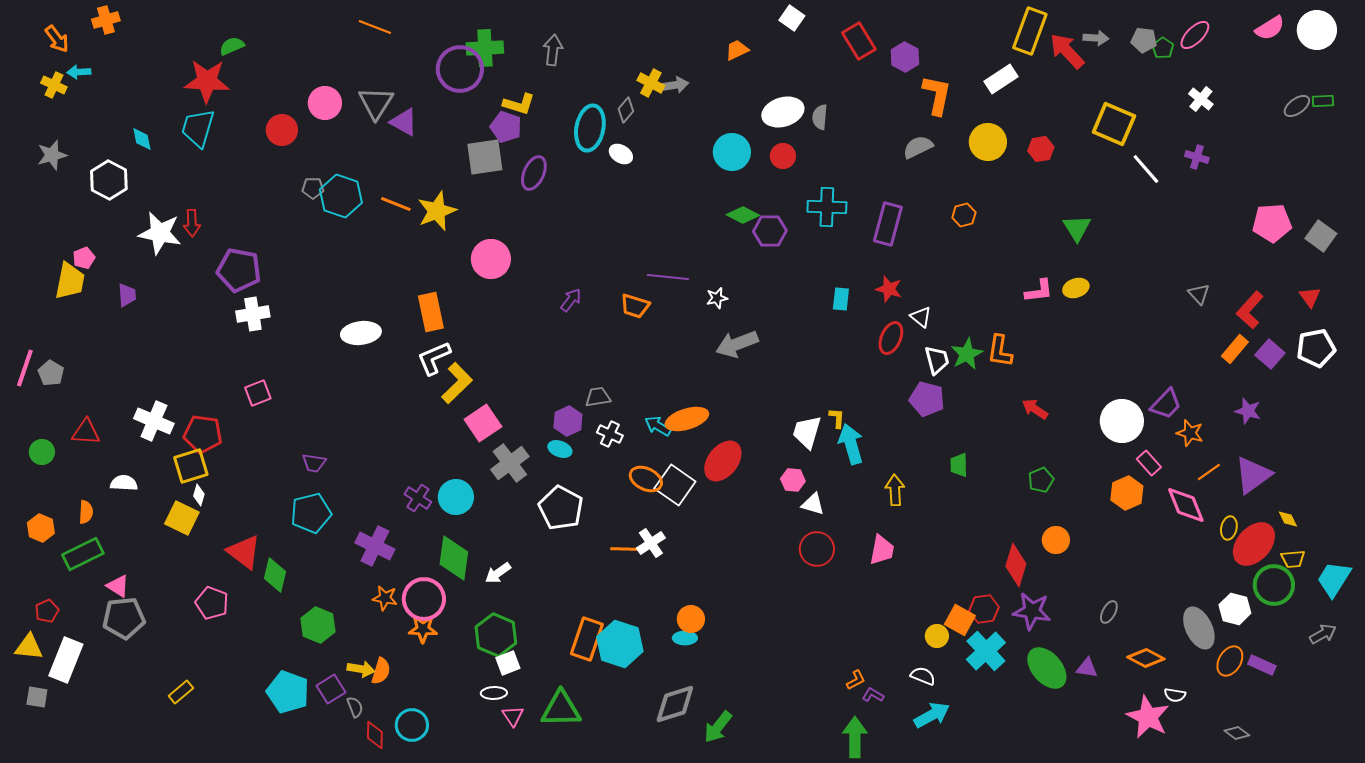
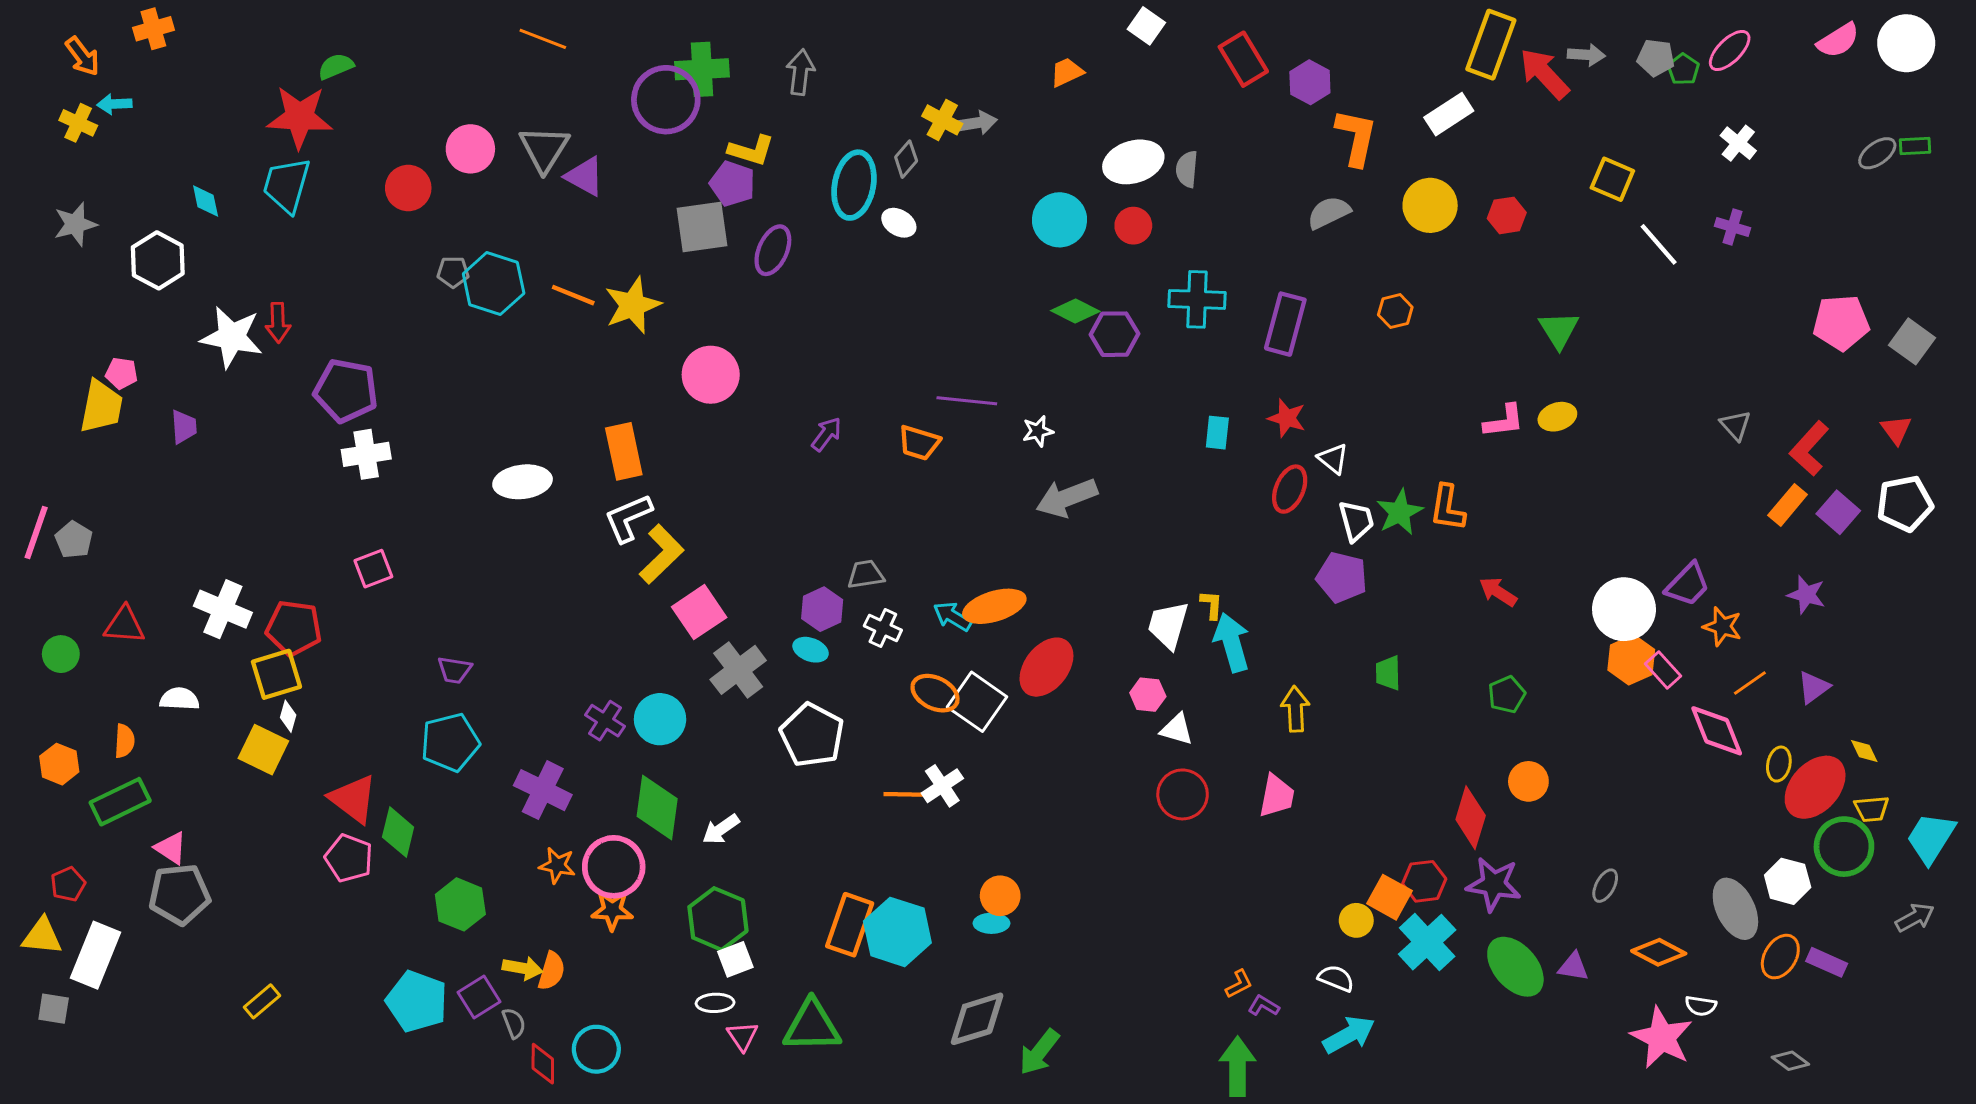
yellow square: (1114, 124) -> (1612, 179), size x0.7
pink pentagon: (84, 258) -> (122, 373), turned 30
purple triangle: (1253, 475) -> (1814, 687), size x0.6
orange hexagon: (1127, 493) -> (1631, 660), moved
pink pentagon: (212, 603) -> (349, 858), moved

